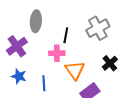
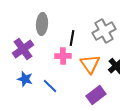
orange triangle: (75, 70) -> (90, 64), moved
blue line: (44, 83) -> (50, 86), turned -42

